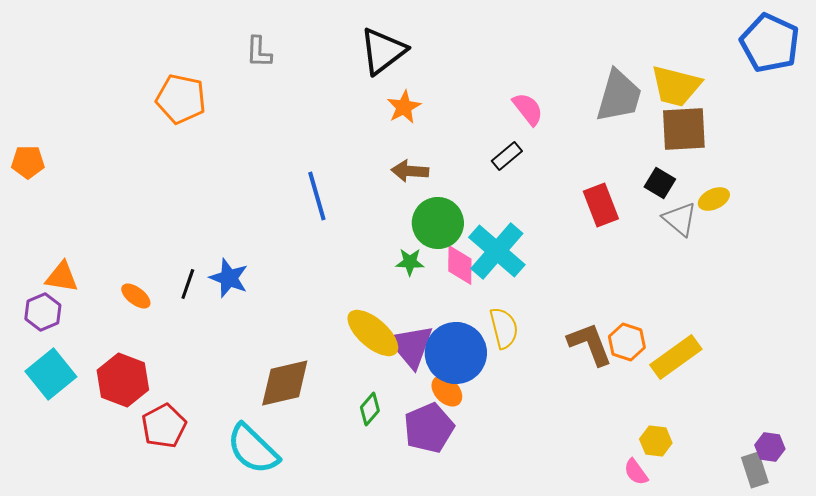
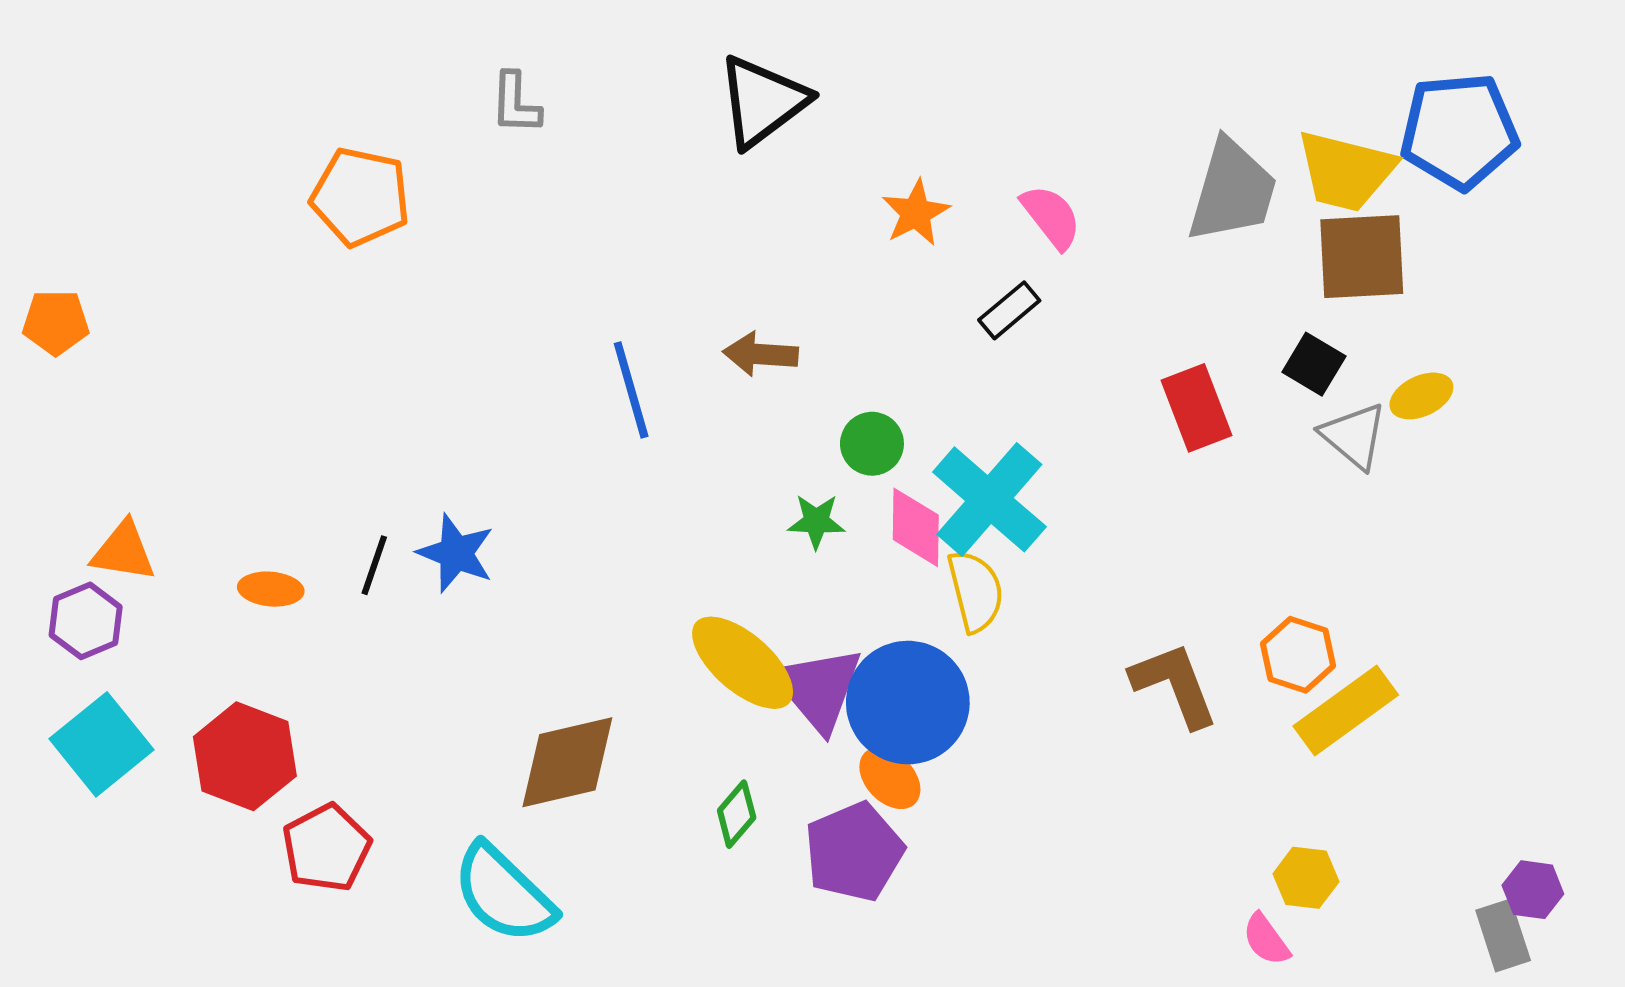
blue pentagon: (770, 43) -> (1459, 131), moved, turned -30
orange star: (404, 107) -> (916, 213), moved
brown arrow: (410, 171) -> (760, 354), moved
green circle: (438, 223) -> (872, 444), size x0.6
orange ellipse: (136, 296) -> (271, 589), turned -32
yellow semicircle: (504, 328) -> (975, 591), moved
orange hexagon: (627, 342) -> (1298, 655), moved

